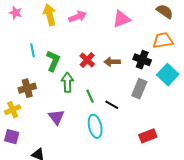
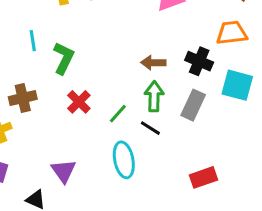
red cross: (87, 60) -> (79, 102), moved
cyan square: (168, 75) -> (237, 85), turned -30
green arrow: (67, 82) -> (154, 96), moved
green line: (90, 96) -> (118, 114), turned 64
purple triangle: (56, 117) -> (64, 171), moved

